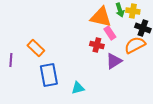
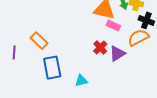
pink rectangle: (110, 33) -> (113, 25), turned -32
red cross: (97, 45) -> (100, 48), moved, turned 32

